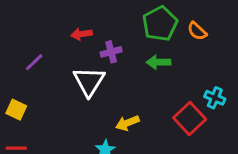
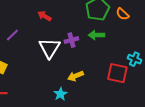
red arrow: (81, 34) -> (44, 16), turned 40
purple cross: (111, 52) -> (71, 40), moved
red square: (190, 119) -> (117, 73), turned -35

